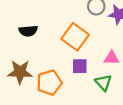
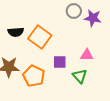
orange square: (75, 37) -> (40, 37), moved
orange pentagon: (49, 83) -> (34, 76), turned -30

